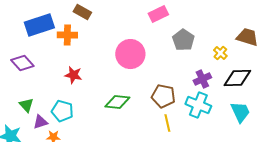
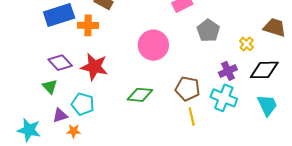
purple diamond: (22, 63) -> (60, 63), moved
red star: (73, 75) -> (94, 67), size x1.5
green triangle: (26, 105) -> (50, 86), moved

